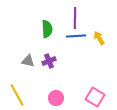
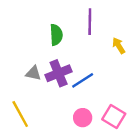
blue line: (76, 36) -> (83, 80), moved, turned -30
purple cross: (49, 61) -> (59, 73), size x1.5
pink circle: (56, 98) -> (83, 118), moved

